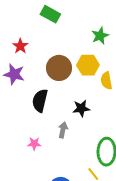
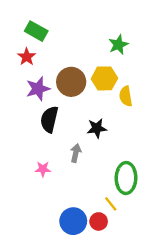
green rectangle: (50, 14) -> (36, 31), moved
purple star: (14, 74) -> (38, 89), moved, turned -30

